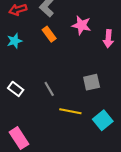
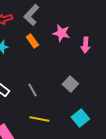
gray square: (92, 82) -> (70, 84), turned -35
yellow line: (70, 111) -> (39, 119), moved

